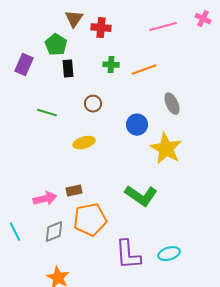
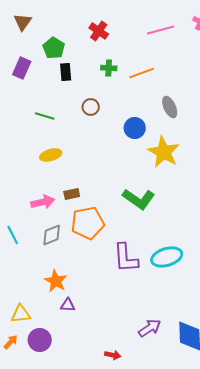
brown triangle: (74, 19) -> (23, 22), moved
red cross: (101, 28) -> (99, 31), turned 30
yellow ellipse: (84, 143) -> (51, 155), moved
cyan ellipse: (169, 254) -> (167, 257), size x1.4

